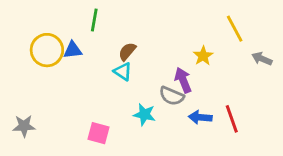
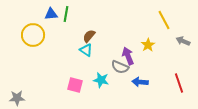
blue triangle: (73, 50) -> (51, 14), moved
yellow star: (203, 56) -> (148, 45), moved
red line: (232, 119) -> (179, 83), moved
gray star: (24, 126) -> (17, 98), moved
pink square: (99, 133) -> (75, 85), moved

